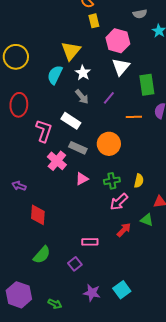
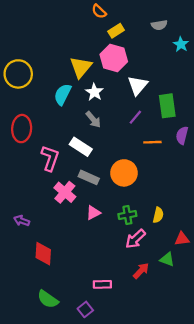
yellow rectangle: (94, 21) -> (116, 31), moved, turned 72
pink hexagon: (118, 41) -> (114, 58), moved
purple line: (109, 98) -> (135, 117), moved
green semicircle: (42, 255) -> (48, 299), turned 84

